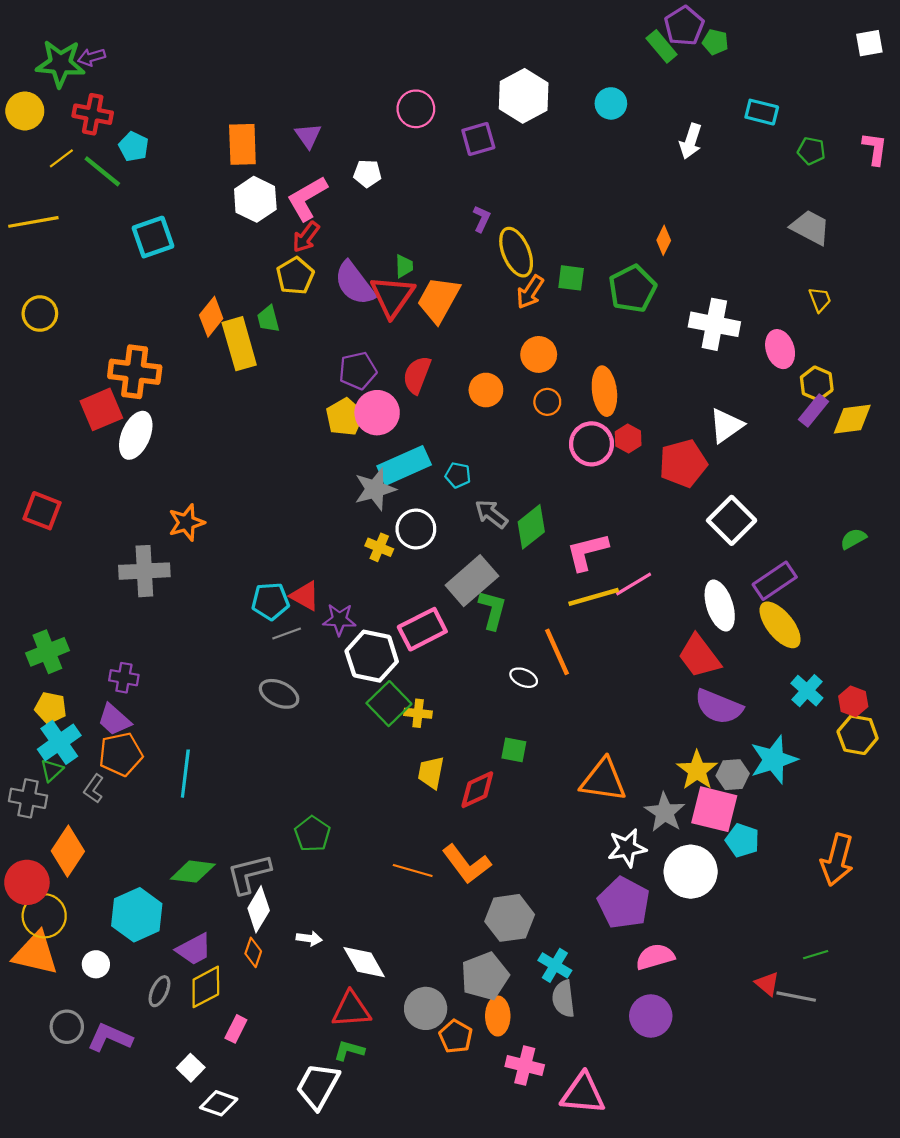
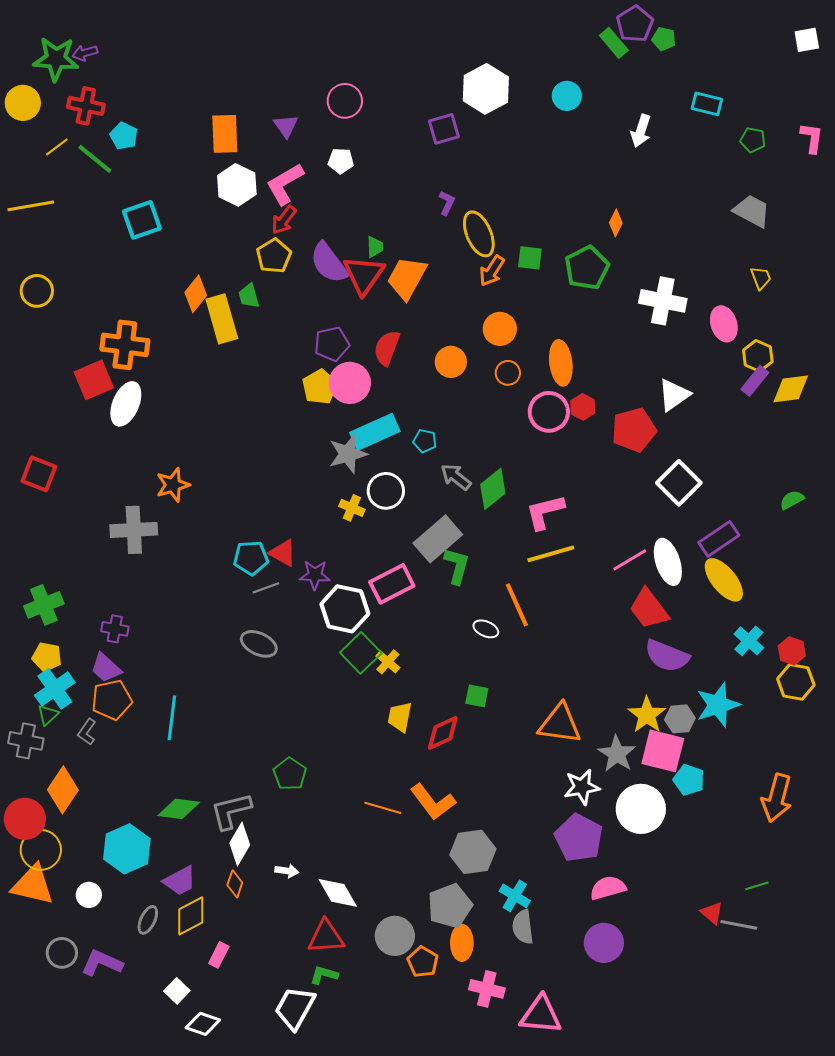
pink circle: (416, 109) -> (345, 101), moved
pink line: (634, 584) -> (630, 560), moved
yellow cross: (418, 713) -> (388, 662), turned 35

